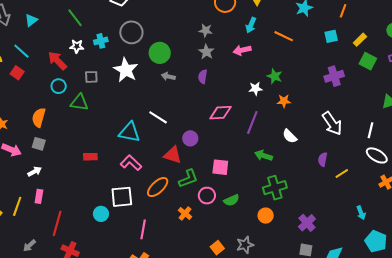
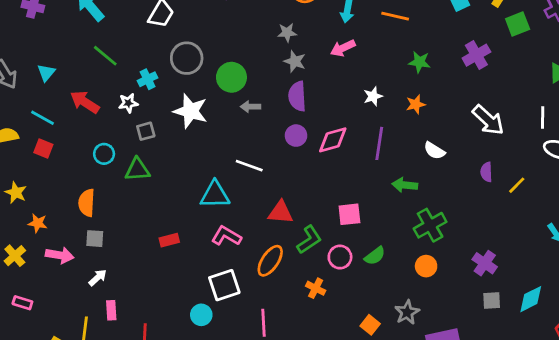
white star: (77, 46) -> (128, 103), moved
red arrow: (57, 61) -> (85, 102), moved
green square: (368, 61) -> (518, 24), turned -36
green star: (274, 76) -> (419, 62), moved
purple semicircle: (203, 77) -> (297, 96), size x1.5
purple circle: (190, 138) -> (296, 136), moved

